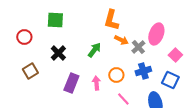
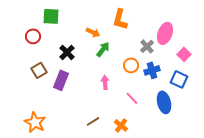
green square: (55, 20) -> (51, 16), moved
orange arrow: (121, 40) -> (93, 32), moved
orange circle: (116, 75) -> (131, 65), moved
purple rectangle: (71, 83) -> (61, 80), moved

